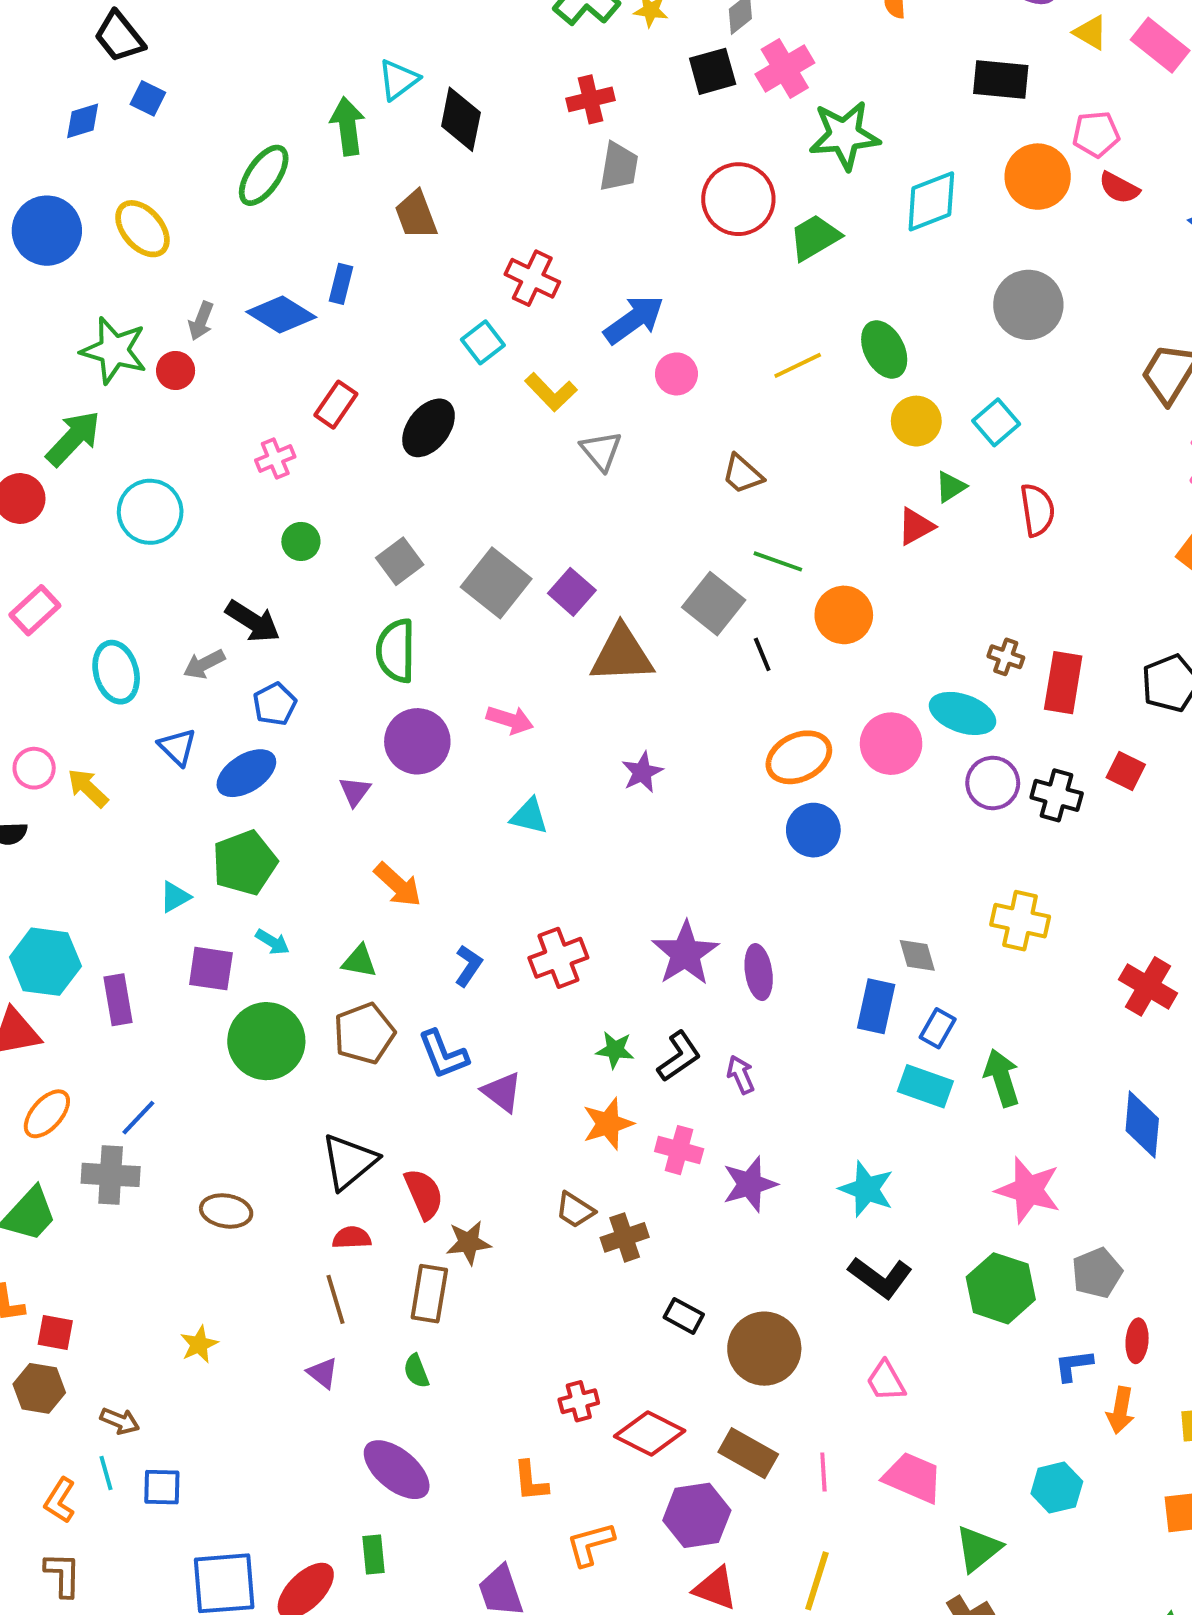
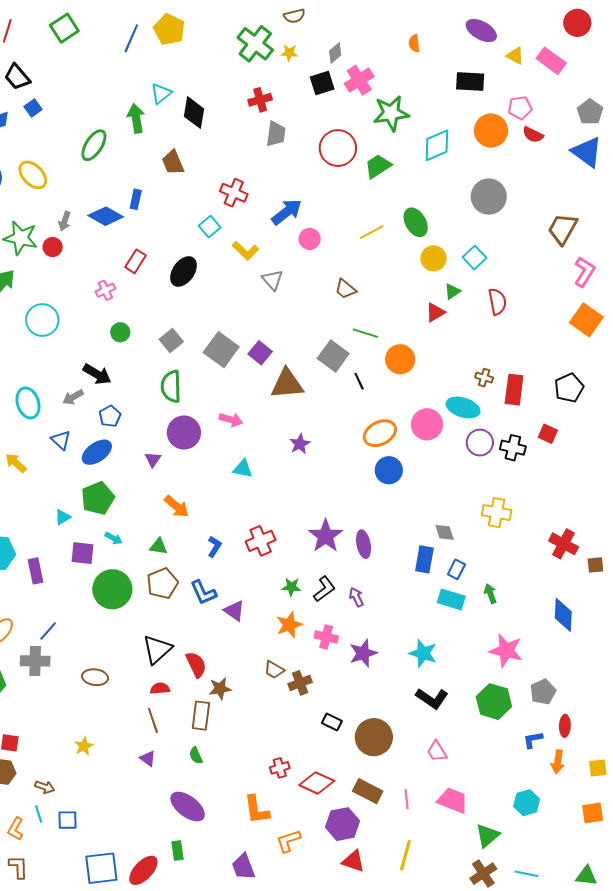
blue square: (148, 98) -> (33, 108), turned 30
green arrow: (1002, 1078) -> (490, 594), size x0.7
orange L-shape: (531, 1481) -> (257, 810), size x1.4

